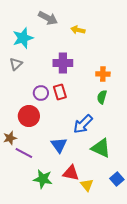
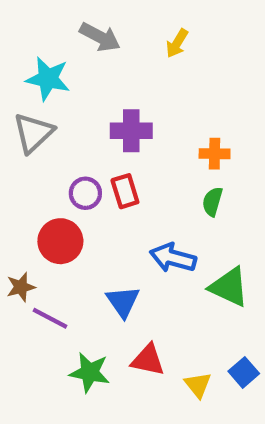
yellow arrow: (78, 30) -> (177, 43), moved, turned -72
cyan star: (23, 38) -> (48, 79), turned 30
gray triangle: (16, 64) -> (33, 133), size x1.5
blue arrow: (83, 124) -> (173, 258), turned 60
green triangle: (101, 148) -> (229, 287), moved
yellow triangle: (87, 185) -> (198, 385), moved

